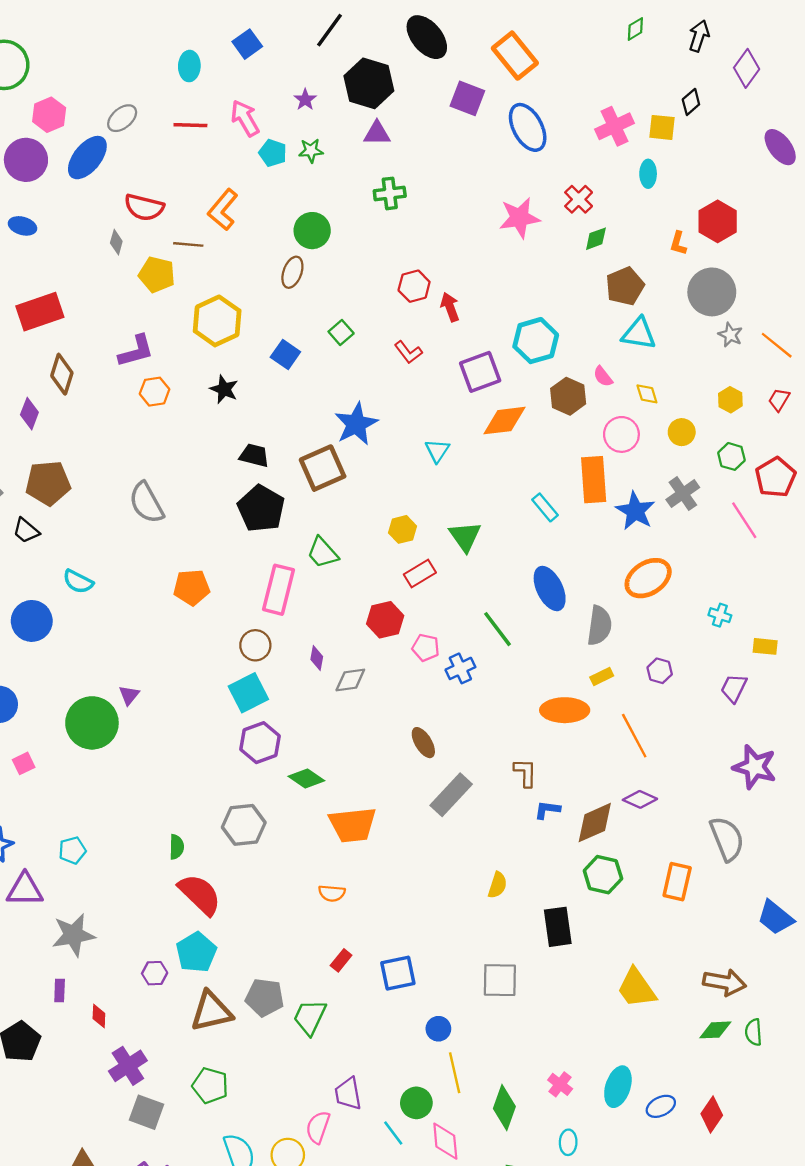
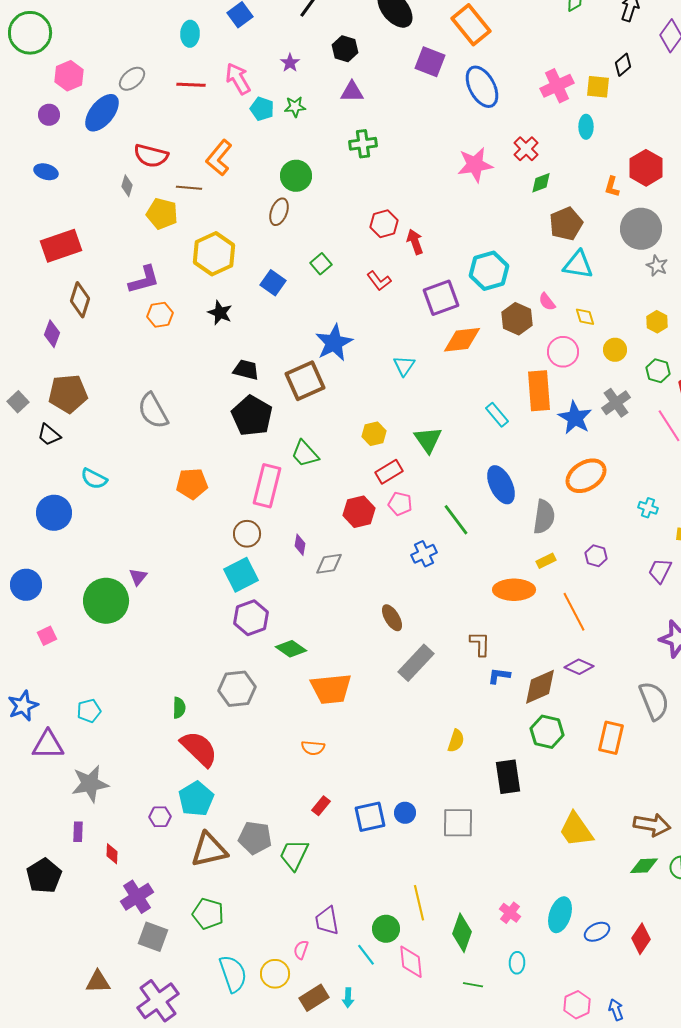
black hexagon: (369, 83) -> (345, 49), size x0.6
purple circle: (26, 160) -> (49, 115), size x0.6
pink pentagon: (426, 648) -> (400, 504), moved
blue circle: (438, 1029) -> (405, 813), moved
pink semicircle: (318, 1127) -> (301, 950), size x0.7

